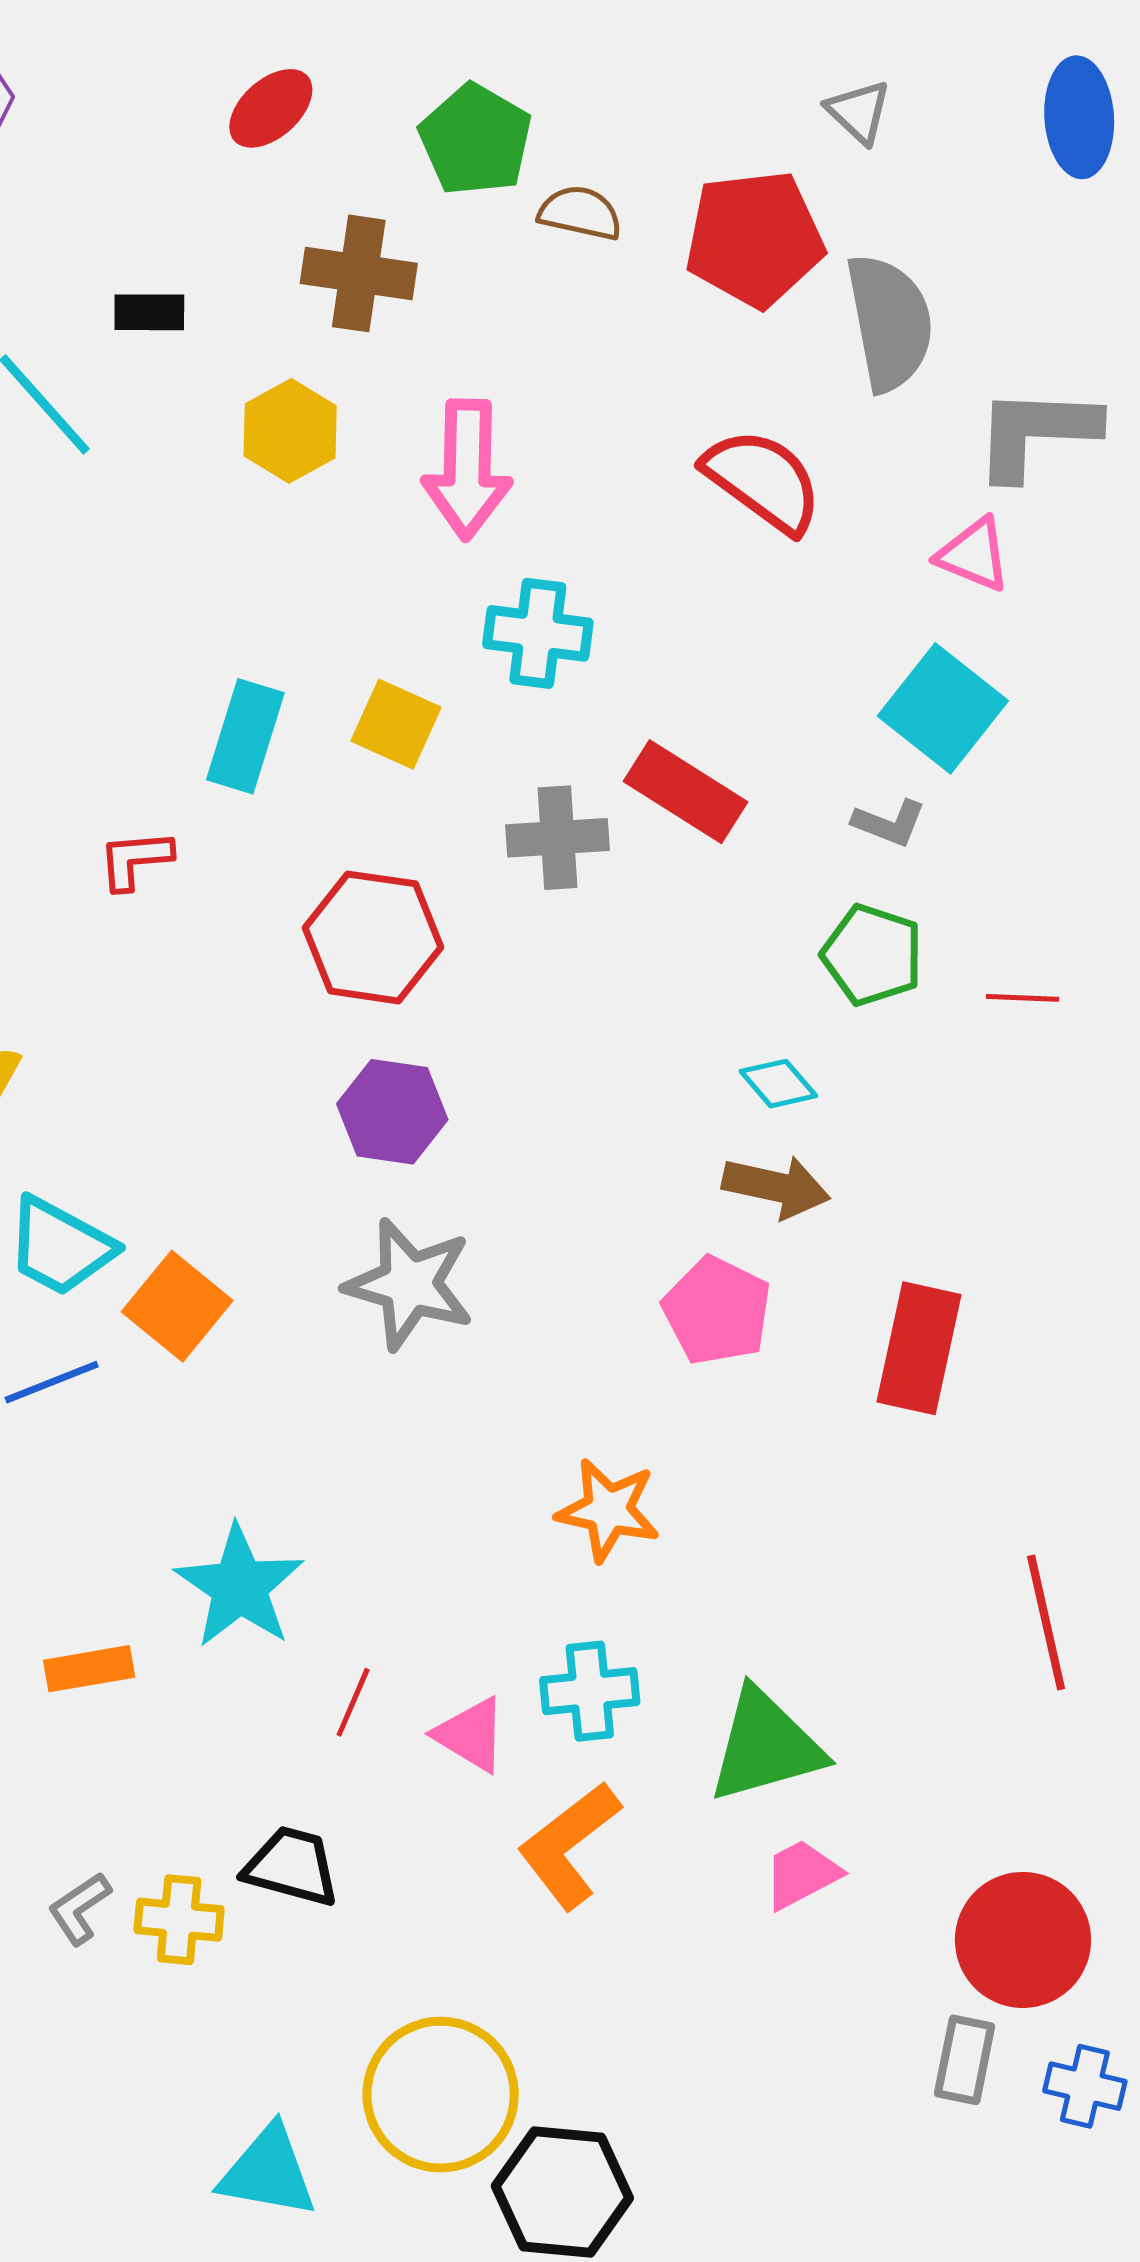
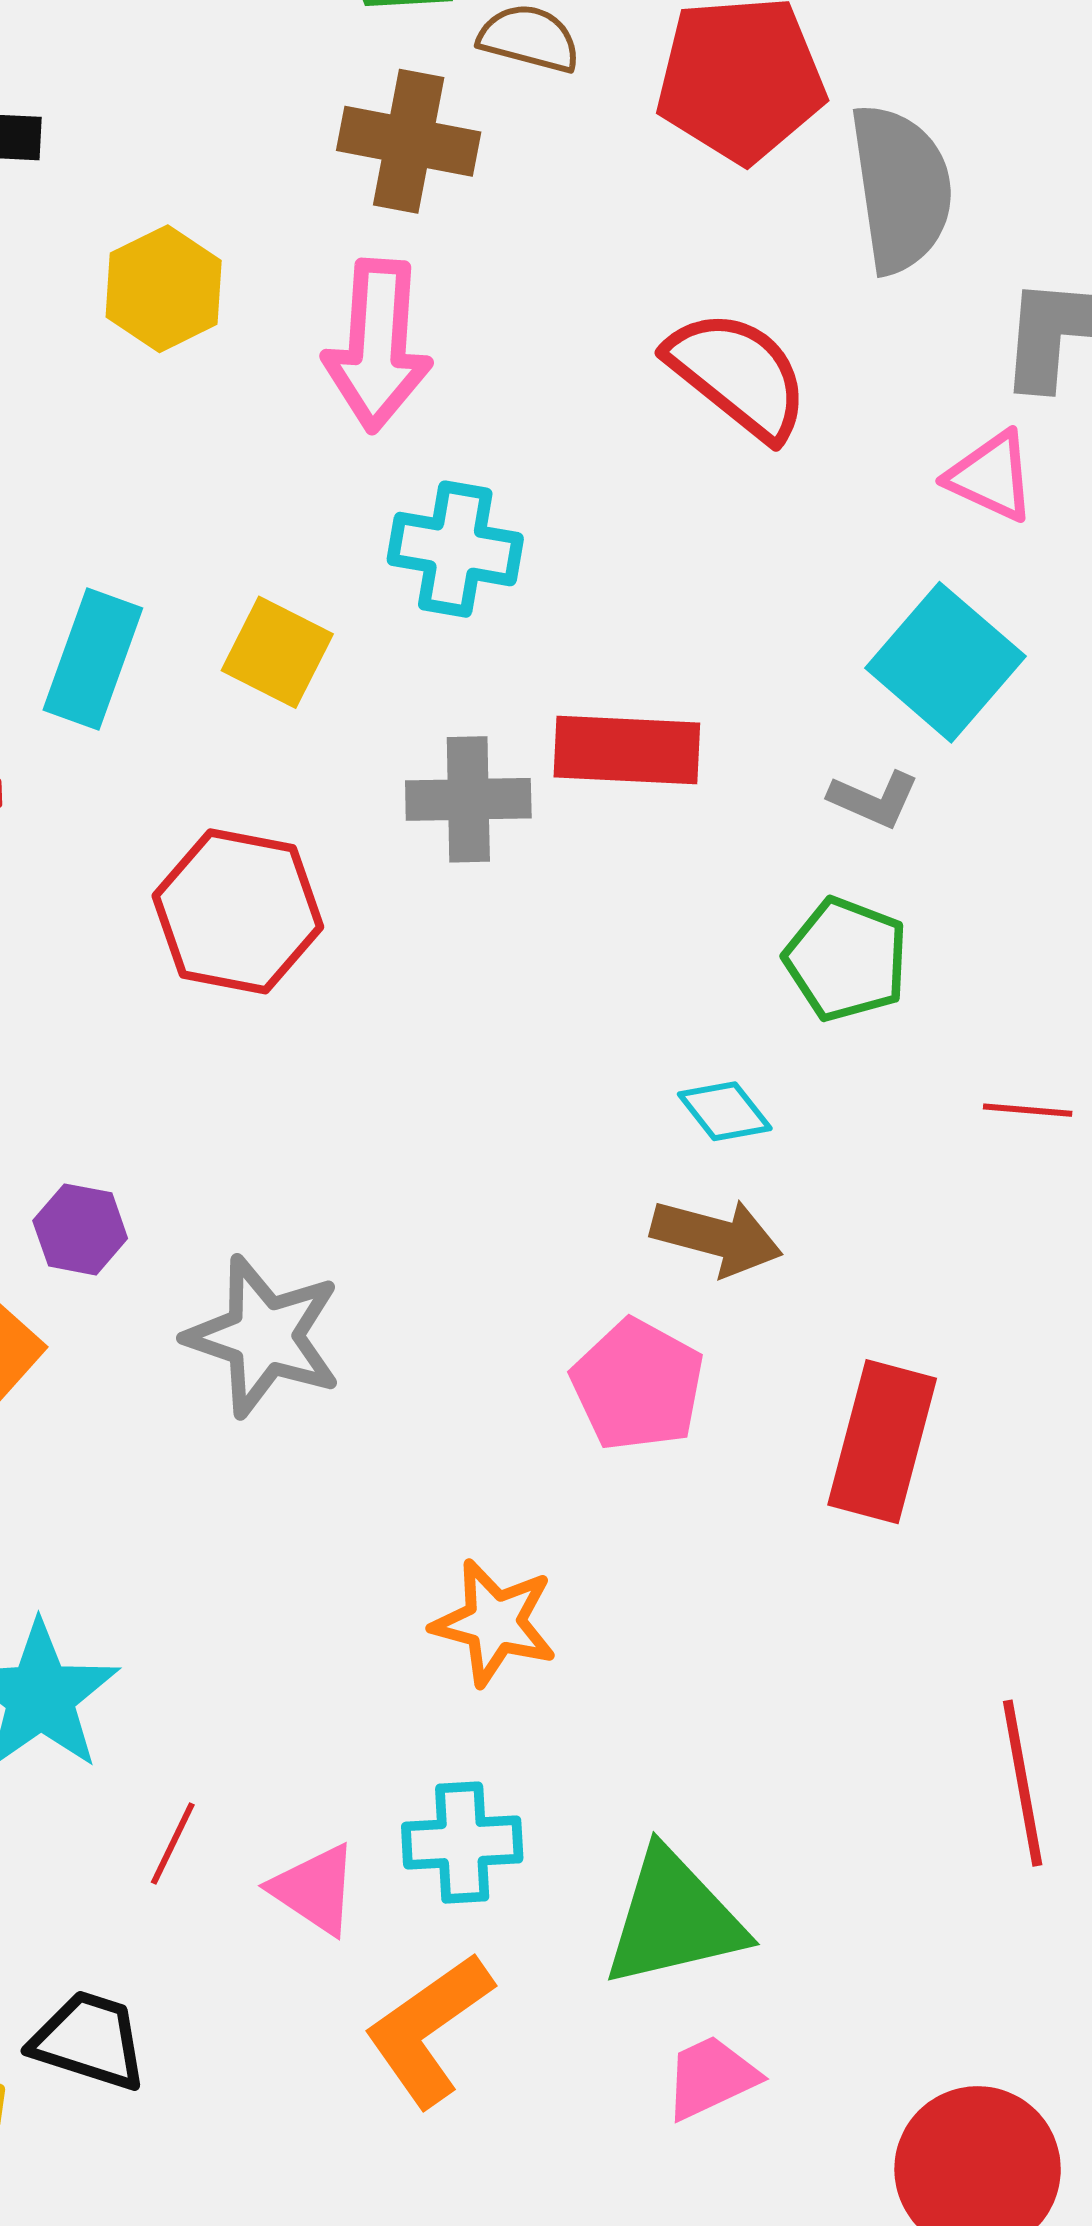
brown cross: (359, 273) -> (409, 141), moved
red rectangle: (685, 792) -> (627, 750), turned -32
red line: (1023, 998) -> (1028, 1110), moved
purple hexagon: (392, 1112) -> (80, 1229), moved, size x0.7

